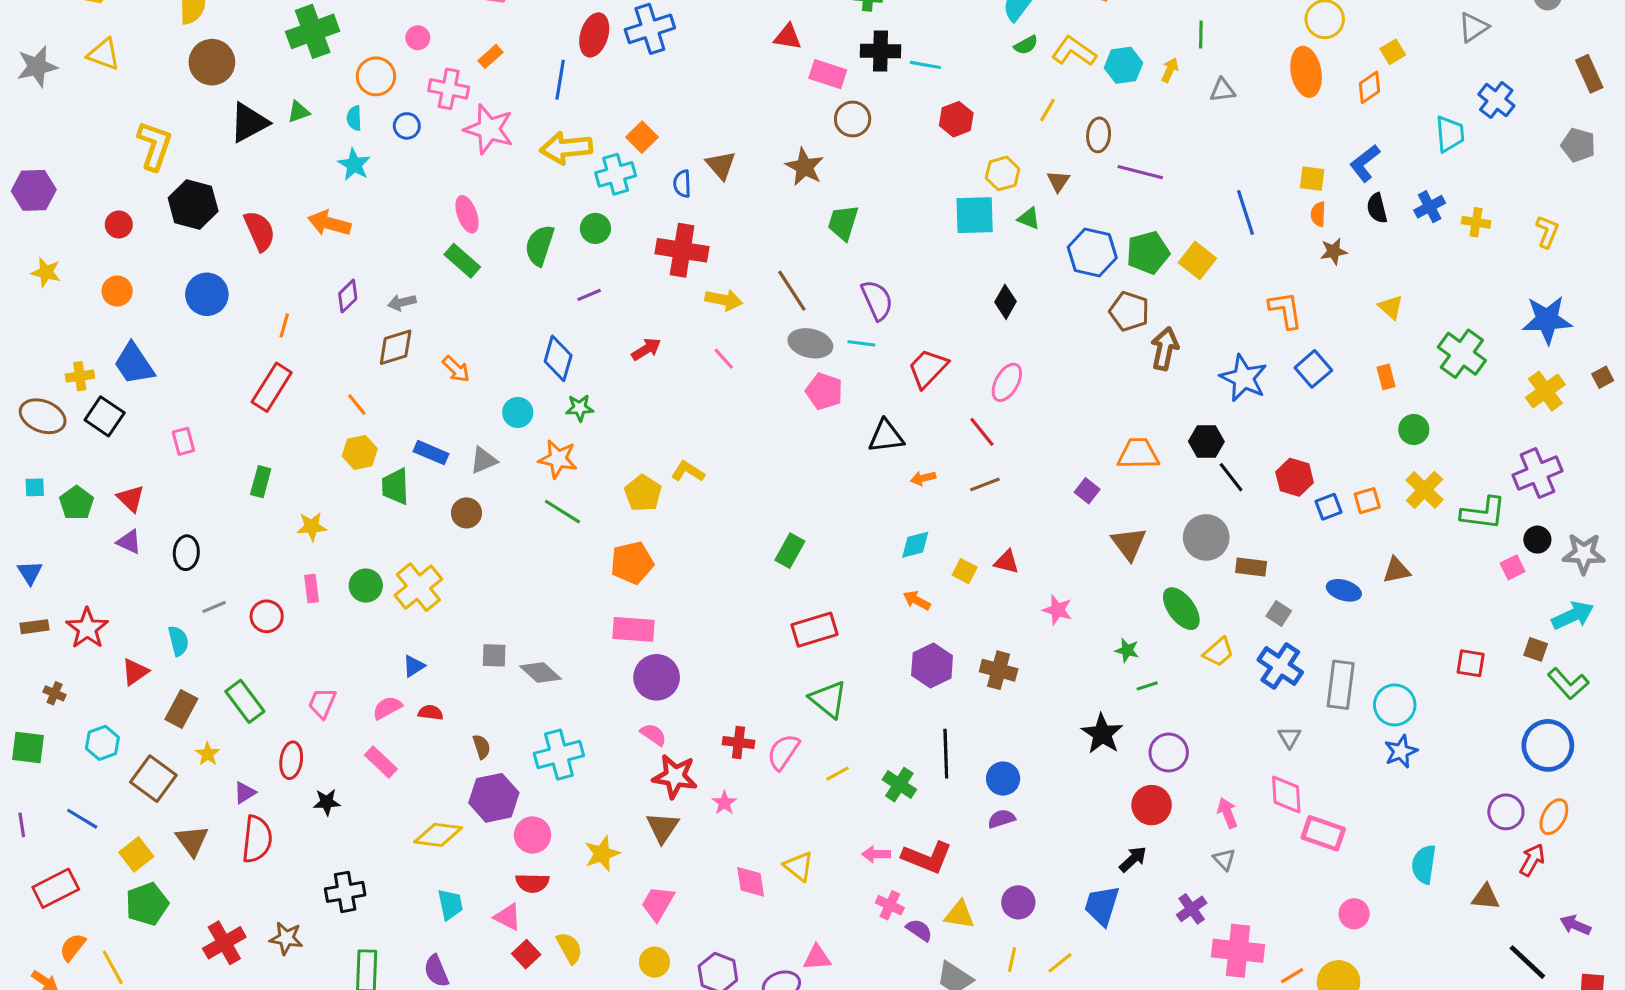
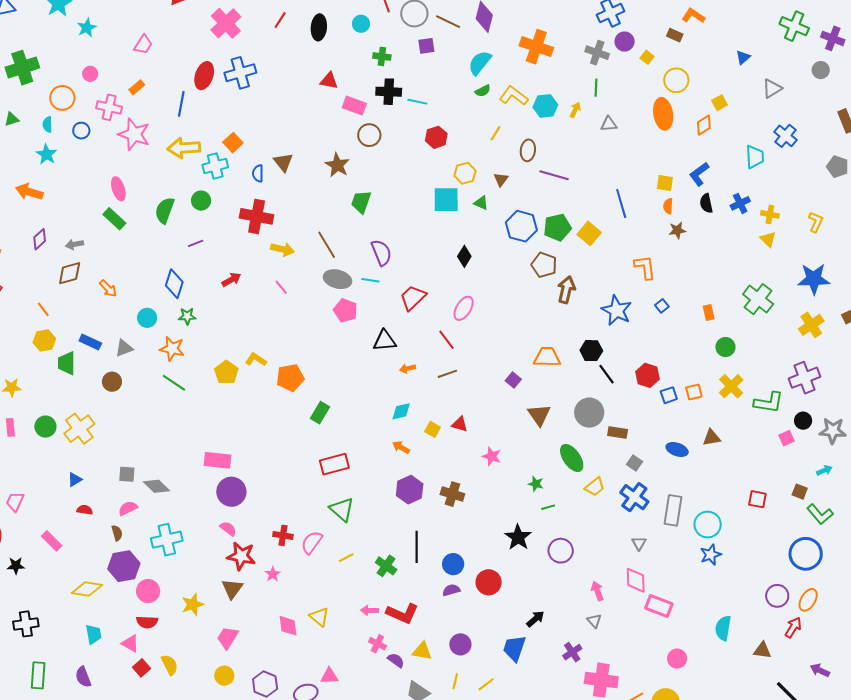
yellow triangle: (1391, 307) -> (768, 239), moved
blue square: (1313, 369) -> (662, 306), size x0.6
orange pentagon: (632, 563) -> (290, 378), moved
cyan arrow: (1573, 615) -> (824, 470), size x0.6
pink semicircle: (387, 708) -> (128, 508), moved
red circle: (1152, 805) -> (489, 582), moved

